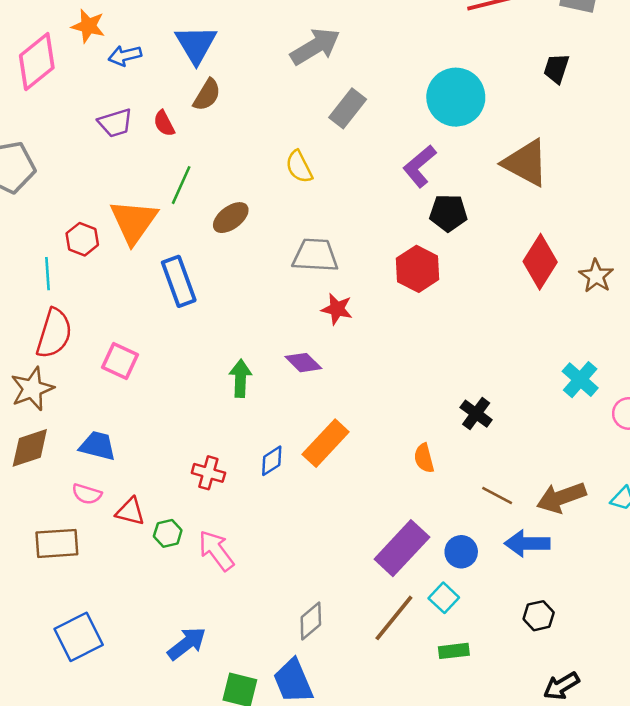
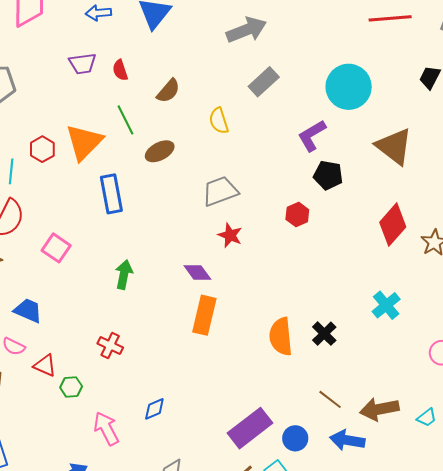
brown semicircle: (207, 95) -> (168, 91), moved
green line: (181, 185) -> (125, 120), turned -60
gray trapezoid: (315, 255) -> (220, 191), turned -33
red hexagon: (418, 269) -> (297, 215), size x0.7
green arrow: (240, 378) -> (124, 274), moved
cyan cross: (580, 380) -> (386, 305), moved
orange rectangle: (326, 443) -> (204, 315), moved, turned -39
orange semicircle: (424, 458) -> (281, 337), moved, size x1.6
blue diamond: (272, 461) -> (154, 409), moved
pink arrow: (216, 551) -> (106, 428), moved

